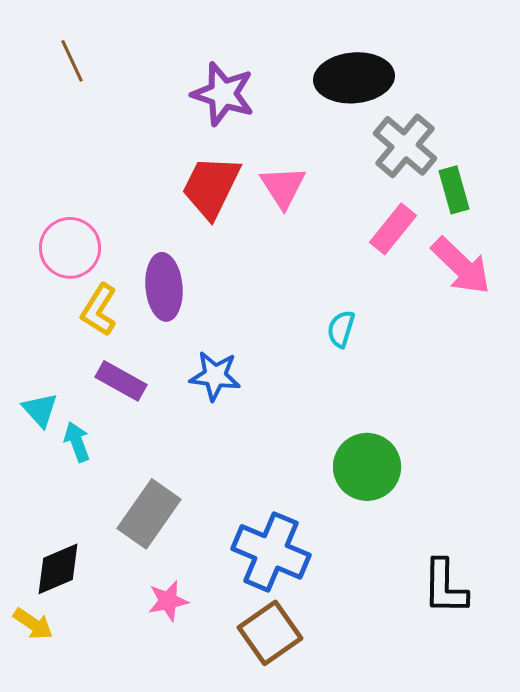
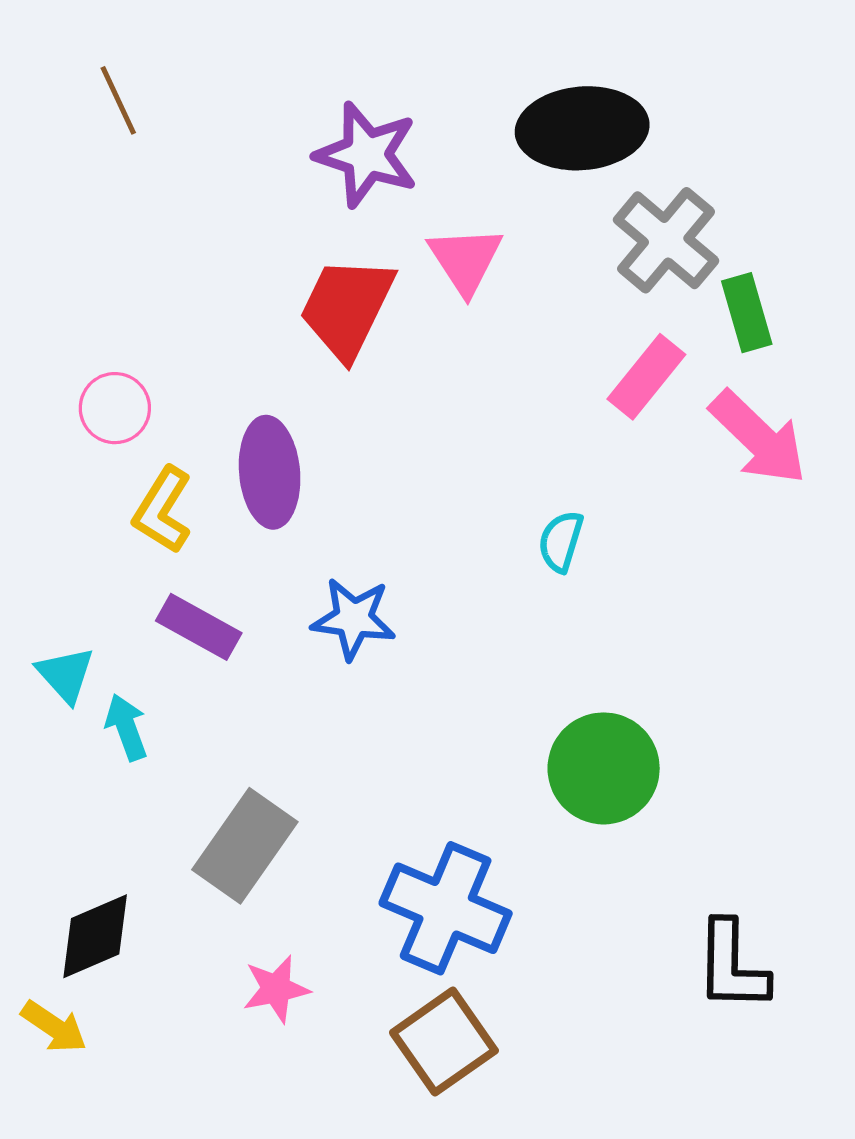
pink triangle: (283, 187) -> (465, 260), moved
pink circle: (70, 248) -> (115, 408), size x0.7

